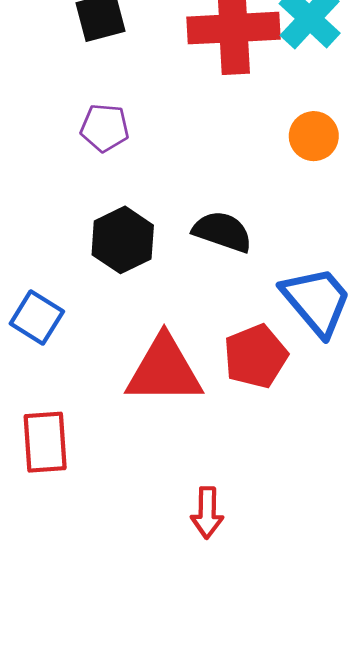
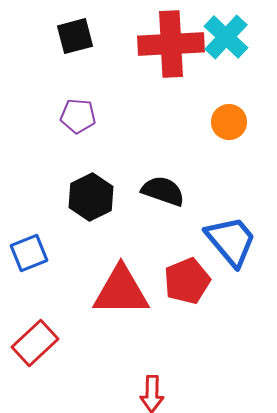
blue square: (37, 317) -> (29, 253), turned 36
red rectangle: (45, 442) -> (35, 343), turned 51

